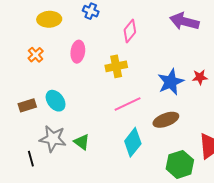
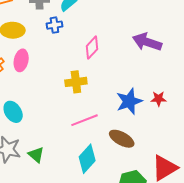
blue cross: (91, 11) -> (54, 25), turned -35
pink ellipse: (78, 52) -> (21, 60), moved
brown ellipse: (166, 120) -> (122, 139), turned 45

